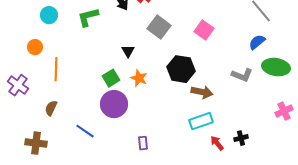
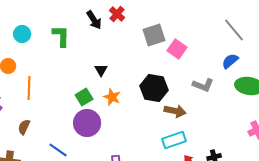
green L-shape: (88, 17) -> (61, 36), turned 105
gray square: (159, 27) -> (154, 35), moved, turned 35
gray L-shape: (242, 75) -> (203, 85), moved

